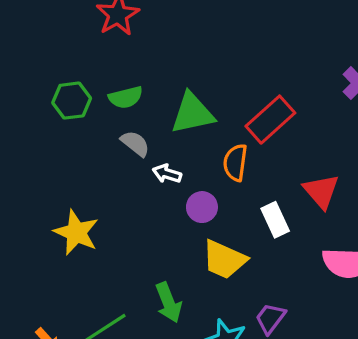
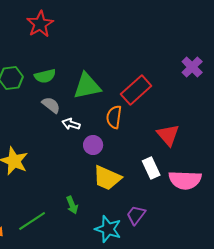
white rectangle: (275, 220) -> (151, 168), moved
green arrow: (169, 302) -> (72, 205), size x0.7

